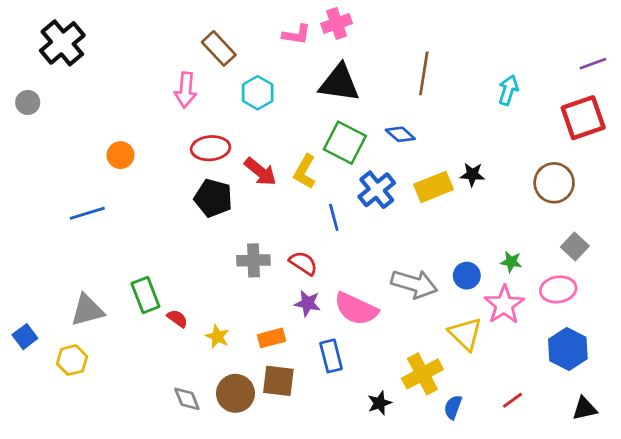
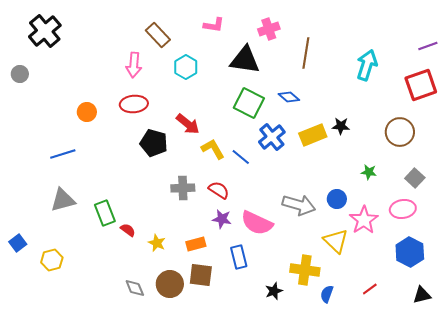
pink cross: (337, 24) -> (269, 29), moved
cyan arrow: (508, 90) -> (367, 65), size x1.4
red ellipse: (211, 148) -> (134, 104), moved
yellow L-shape: (305, 172) -> (213, 149), moved, turned 120
blue line: (334, 217) -> (241, 157), turned -36
green star: (511, 262) -> (369, 172), moved
gray triangle: (87, 310) -> (63, 200), moved
yellow cross: (422, 374) -> (305, 270), turned 36

